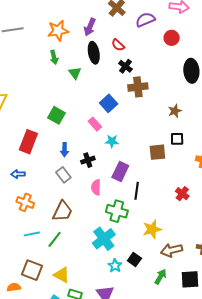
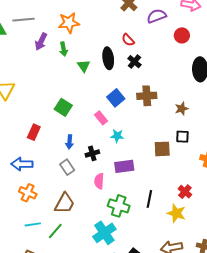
purple arrow: (90, 27) -> (41, 42), moved
black ellipse: (94, 53) -> (108, 58), moved
brown cross: (138, 87) -> (147, 96), moved
red rectangle: (28, 142) -> (34, 132), size x0.7
purple rectangle: (120, 171) -> (124, 166), turned 54
blue arrow: (18, 174) -> (22, 164), size x1.5
black line: (137, 191) -> (149, 199), moved
yellow star: (152, 229) -> (176, 213), moved, turned 30

